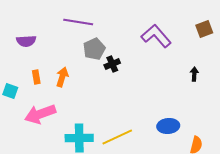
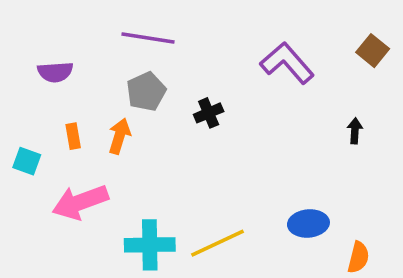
brown square: (204, 29) -> (373, 51), turned -30
gray pentagon: (94, 49) -> (146, 92), moved

